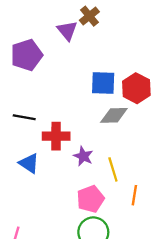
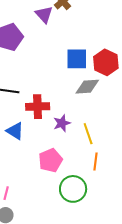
purple star: (83, 156) -> (62, 123), turned 30
orange line: (134, 195) -> (96, 162), moved
pink pentagon: (91, 199) -> (51, 160), moved

